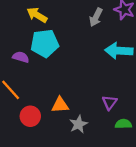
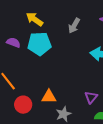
gray arrow: (96, 17) -> (74, 26), moved
purple semicircle: (21, 57) -> (13, 43), moved

